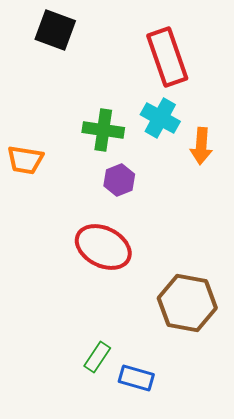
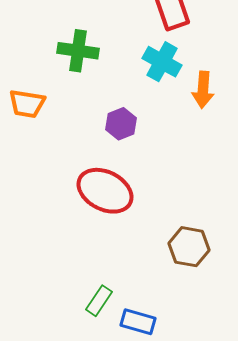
green cross: (103, 130) -> (78, 51), moved
brown hexagon: (187, 303) -> (189, 247), size x0.7

